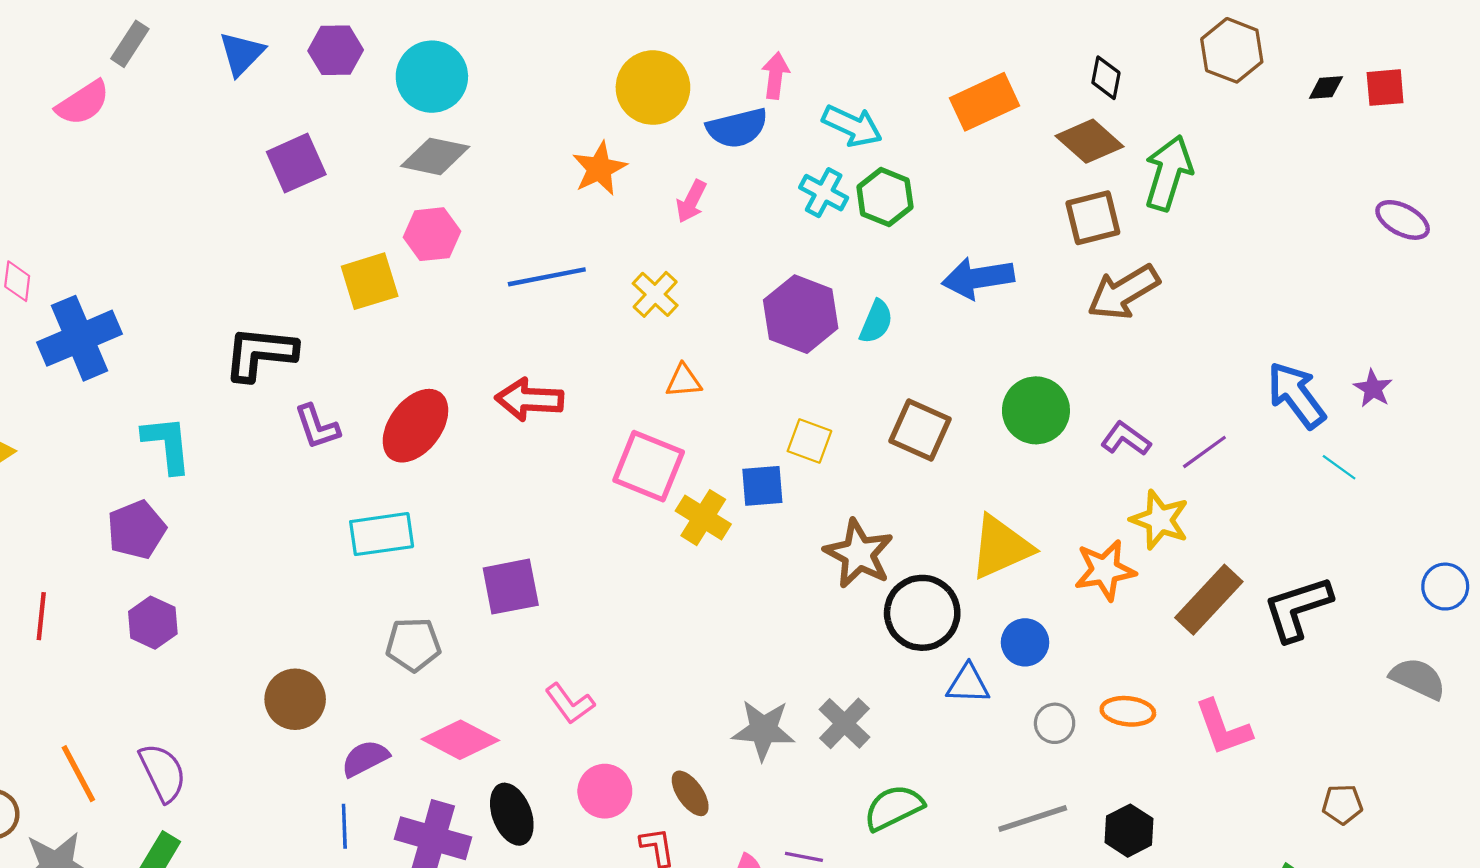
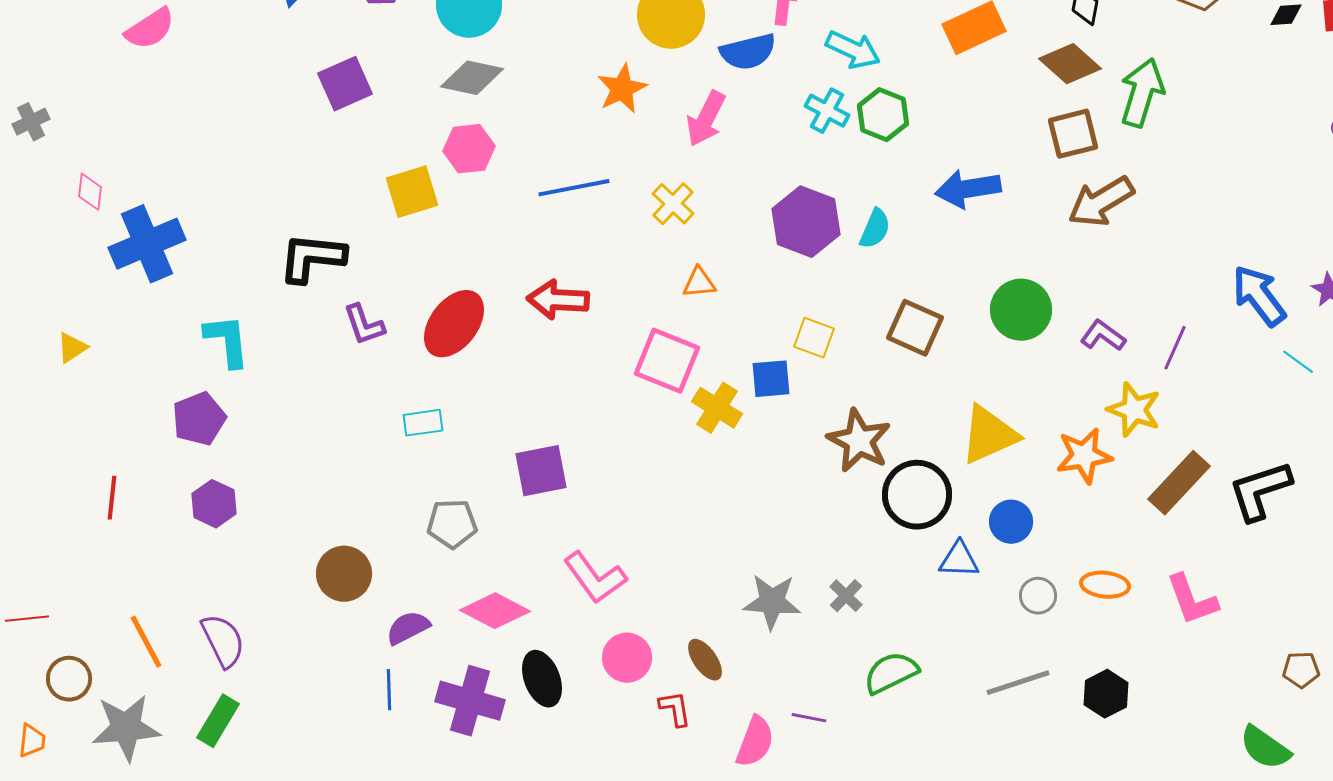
pink arrow: (691, 201) -> (706, 119), size x1.4
purple line: (1204, 452) -> (1175, 348), turned -30
cyan rectangle: (382, 534) -> (423, 423), size x0.7
pink L-shape: (570, 704) -> (595, 578), size x1.4
gray cross: (844, 723) -> (846, 596), size x0.7

